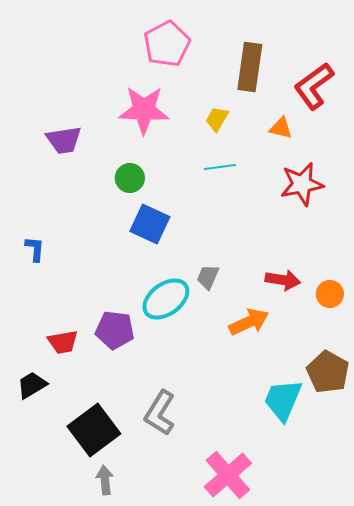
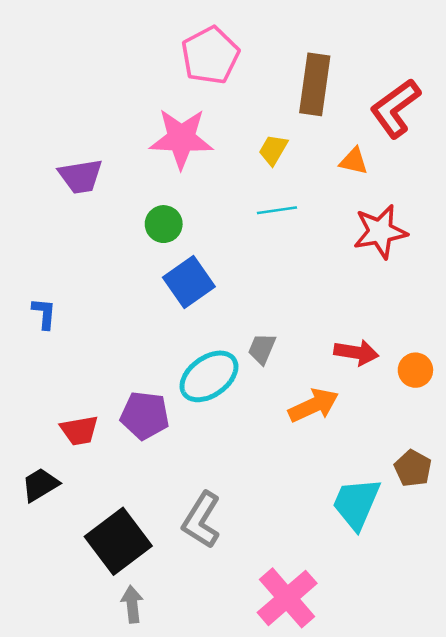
blue square: (150, 224) -> (189, 282), turned 30
brown pentagon: (328, 372) -> (413, 468), size x0.7

